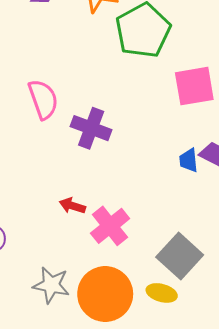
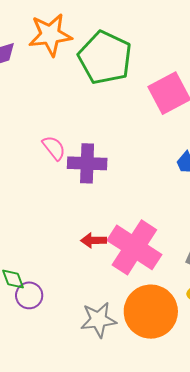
pink semicircle: (43, 99) -> (54, 148), moved, size x0.7
pink cross: (110, 226) -> (134, 247), size x1.4

